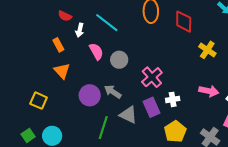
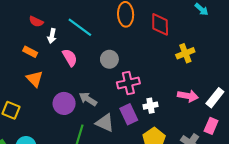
orange rectangle: (58, 45) -> (30, 52), turned -32
yellow cross: (207, 50) -> (185, 53), turned 36
gray circle: (119, 60) -> (109, 59), moved
pink cross: (152, 77) -> (128, 83), turned 30

